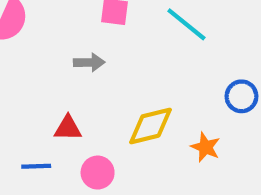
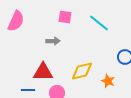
red triangle: (68, 128) -> (43, 72), size x1.5

